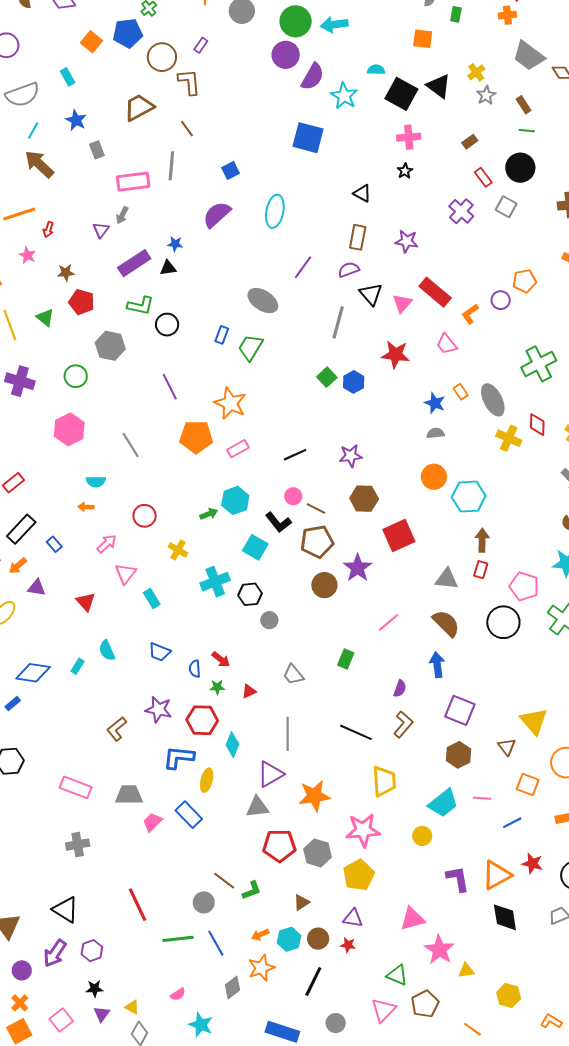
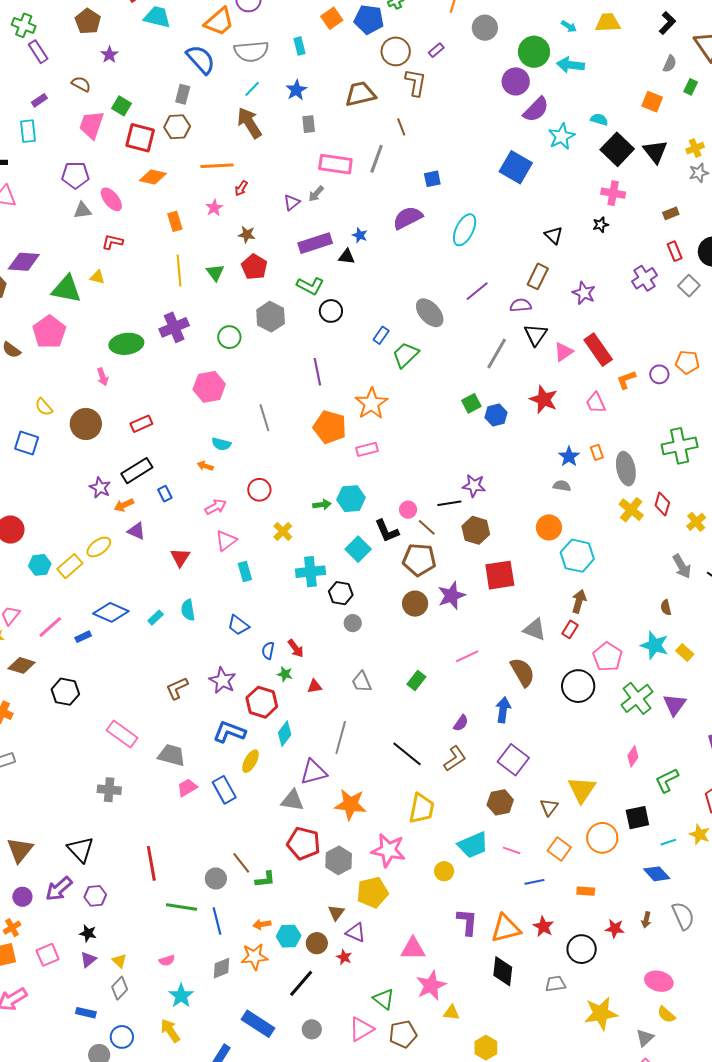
purple cross: (20, 381) -> (174, 327), turned 36
black line: (295, 455) -> (449, 503), moved
brown triangle: (301, 902) -> (336, 913), moved, turned -36

